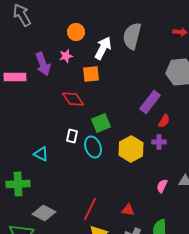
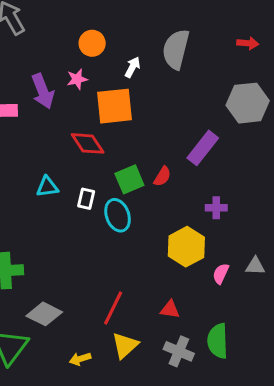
white arrow: (103, 48) -> (132, 67), size x0.6
orange square: (91, 74) -> (115, 106), size x1.5
red semicircle: (164, 121) -> (162, 176), moved
yellow hexagon: (131, 149) -> (186, 247), moved
cyan triangle: (41, 154) -> (47, 187), moved, turned -35

